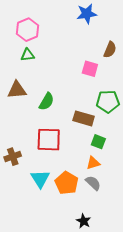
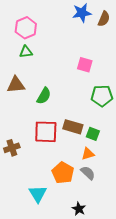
brown semicircle: (110, 50) -> (104, 19), moved
brown rectangle: (84, 118) -> (73, 127), moved
cyan triangle: (40, 179) -> (38, 194), moved

